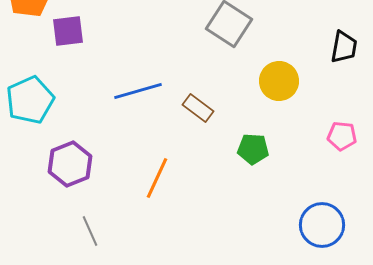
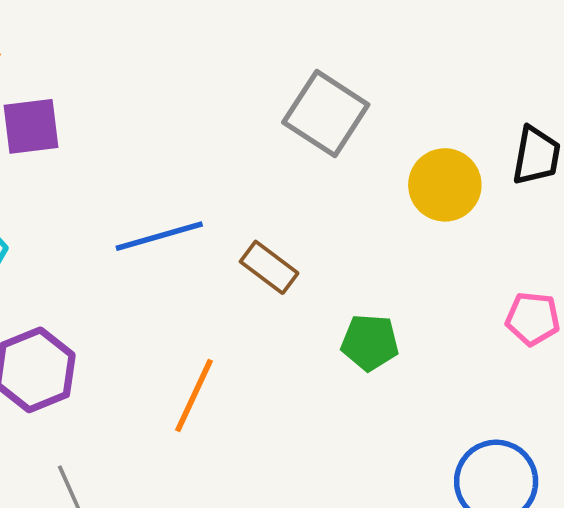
yellow circle: (279, 81) -> (445, 185), moved

